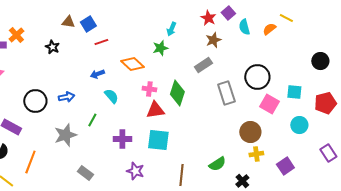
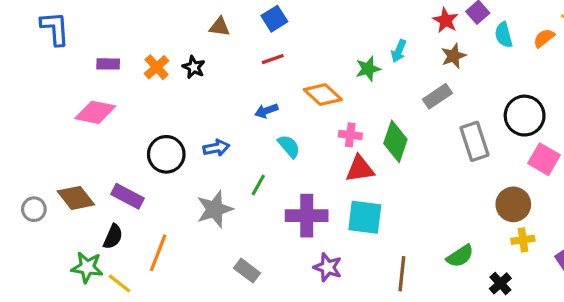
blue square: (88, 24) -> (274, 19), moved
cyan arrow: (171, 29) -> (399, 51), moved
orange cross: (16, 35) -> (157, 67), moved
purple cross: (122, 139) -> (307, 216), size x1.4

